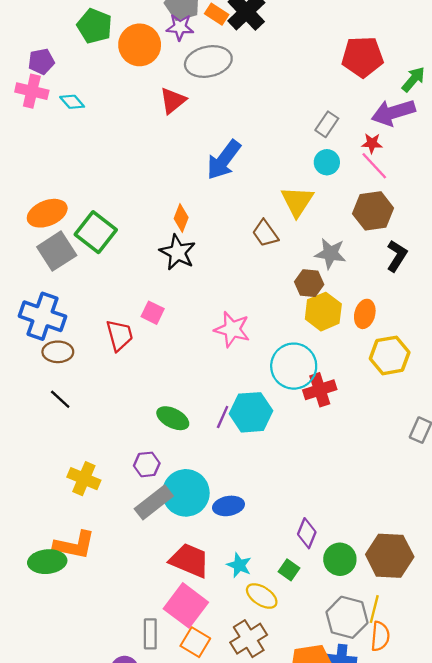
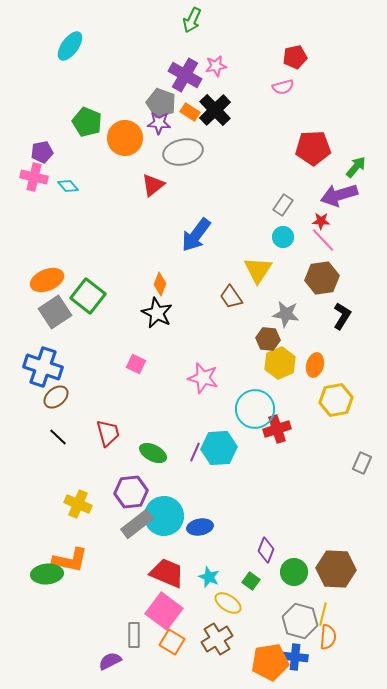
red trapezoid: (119, 335) -> (108, 433), moved
brown ellipse: (58, 352) -> (56, 397), turned -40
purple hexagon: (147, 464) -> (131, 492), size x1.5

